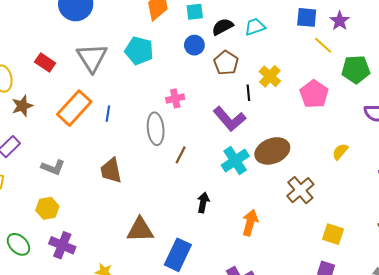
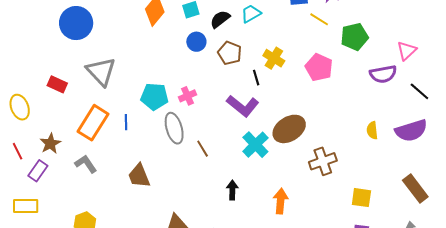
cyan pentagon: (139, 51) -> (155, 97), moved
brown star: (22, 106) -> (50, 144), moved
yellow semicircle: (340, 152) -> (372, 130), moved, turned -36
brown line: (181, 155) -> (203, 149), turned -48
gray L-shape: (53, 167) -> (86, 164), moved, turned -135
brown cross: (300, 190) -> (323, 161), turned 32

